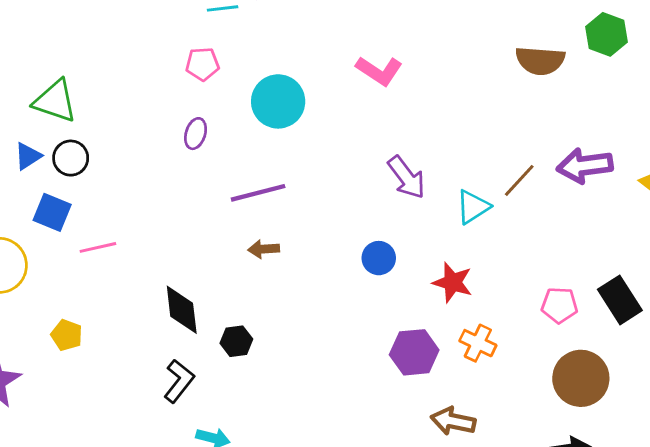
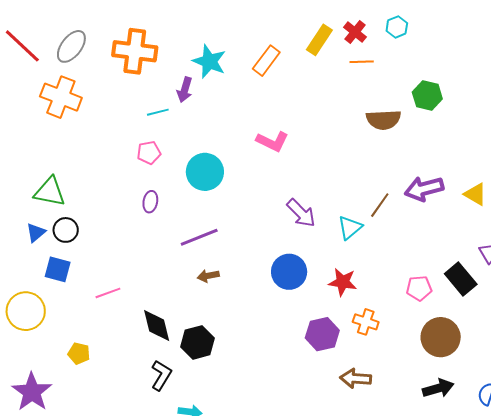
pink line: (98, 247) -> (108, 293), moved
blue circle: (379, 258) -> (289, 272), size x1.5
black hexagon: (236, 341) -> (198, 342), size x1.5

